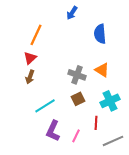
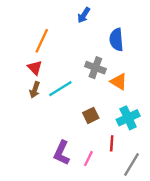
red triangle: (30, 58) -> (35, 68), turned -32
gray cross: (77, 75) -> (95, 68), moved
cyan line: (45, 106) -> (60, 89), moved
gray line: (113, 141) -> (132, 164), turned -35

